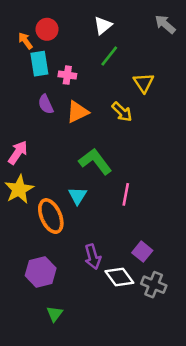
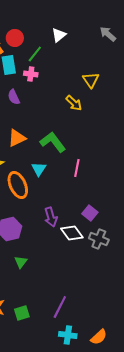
green line: (109, 56) -> (35, 54), moved
orange triangle: (77, 112) -> (17, 138), moved

